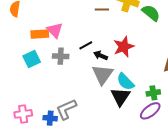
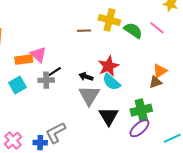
black line: (86, 45) -> (55, 72), moved
cyan semicircle: (125, 82) -> (111, 82), moved
green cross: (153, 93) -> (141, 110), size x1.5
pink cross: (23, 114) -> (13, 140), turned -30

